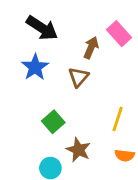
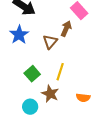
brown arrow: (91, 48) -> (66, 29), moved
yellow line: (118, 119) -> (60, 72), moved

